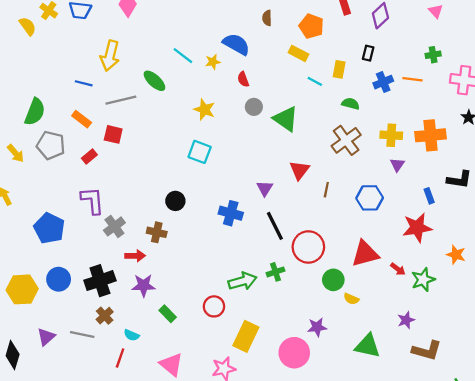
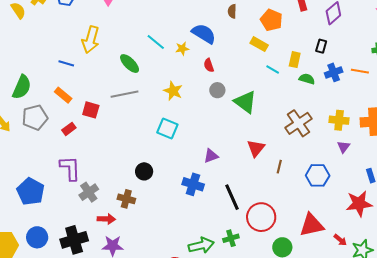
gray line: (121, 100) -> (125, 94), moved
green semicircle: (351, 104) -> (307, 79), moved
gray pentagon: (51, 145) -> (35, 118), turned -30
purple triangle: (265, 188) -> (211, 156), moved, turned 35

